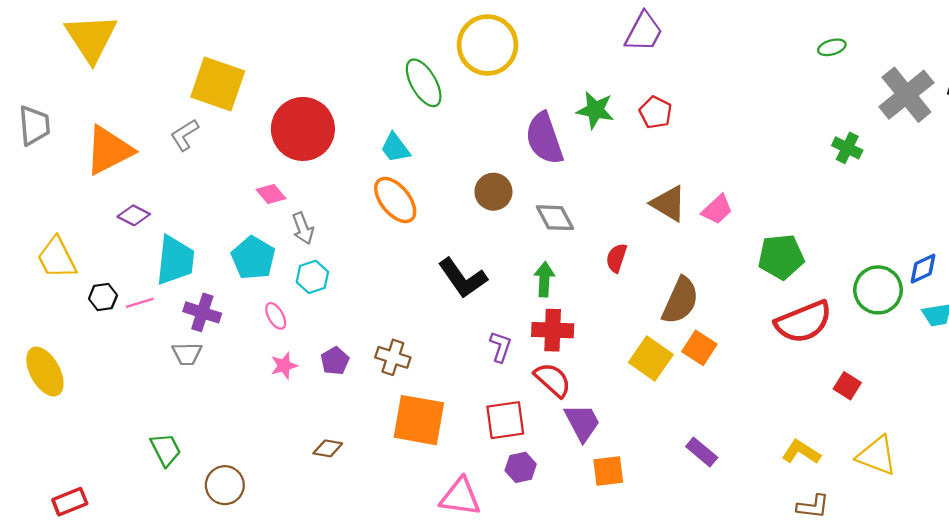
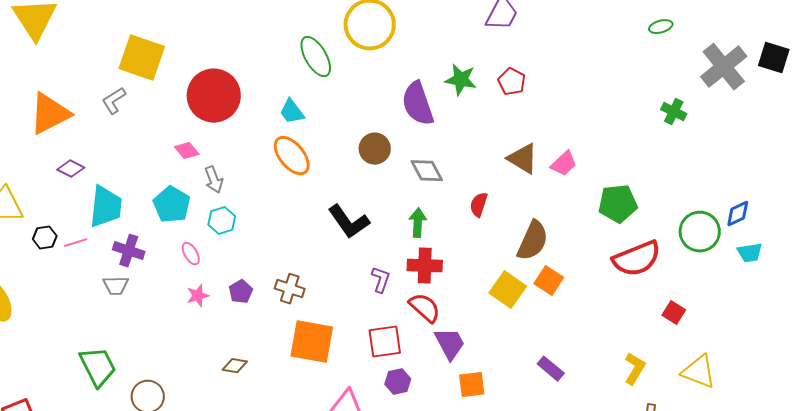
green trapezoid: (166, 450) -> (98, 367), size x1.4
yellow L-shape: (801, 452) -> (635, 369), turned 88

